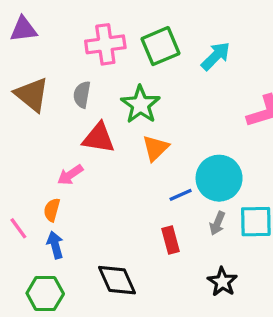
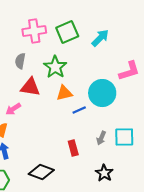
orange triangle: (155, 148) -> (64, 93), turned 30
cyan circle: (219, 178) -> (102, 93), moved
blue line: (181, 195) -> (79, 110), moved
black diamond: (117, 280) -> (41, 172), turned -45

